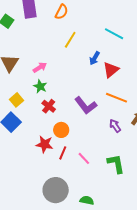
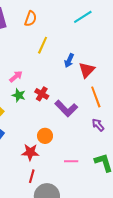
cyan line: (114, 34) -> (83, 17), moved, turned -54
orange line: (116, 98) -> (96, 97), turned 55
red cross: (49, 106) -> (42, 94), moved
red line: (63, 153) -> (32, 176), moved
pink line: (84, 158) -> (71, 161), turned -40

